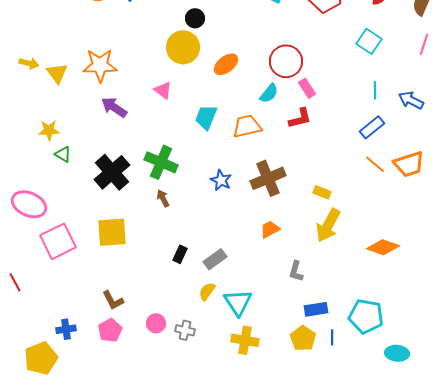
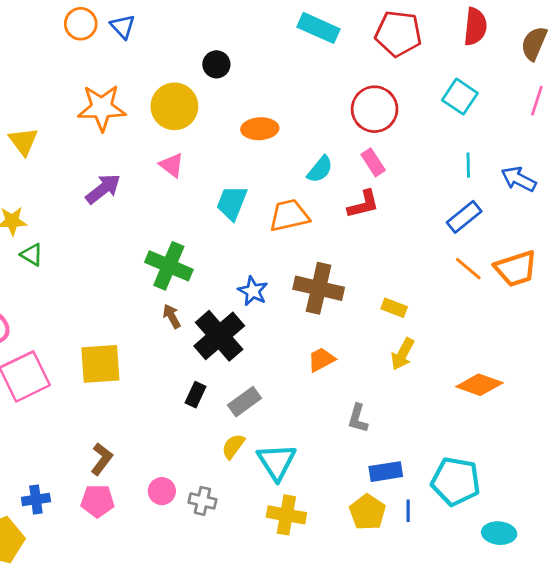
yellow circle: (183, 47) -> (174, 106), moved
red circle: (286, 61) -> (375, 109), moved
orange ellipse: (226, 64) -> (260, 129), turned 35
orange star: (100, 65) -> (102, 108), moved
purple arrow: (114, 107) -> (103, 189), turned 108
black cross: (112, 172) -> (219, 336), moved
brown cross: (268, 178) -> (319, 288), turned 36
yellow arrow: (328, 225) -> (403, 354), size x0.7
brown L-shape: (113, 300) -> (102, 459), turned -115
pink pentagon: (110, 330) -> (97, 501), turned 30

